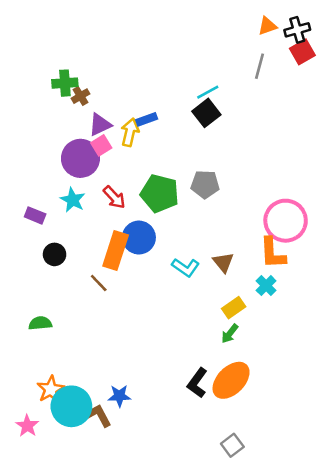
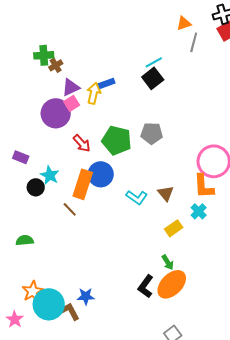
orange triangle: (267, 26) -> (184, 23), moved
cyan star: (73, 200) -> (50, 175), moved
green arrow: (230, 334) -> (168, 262), moved, turned -70

